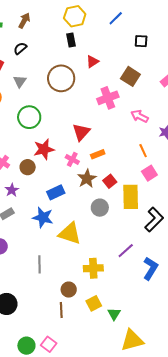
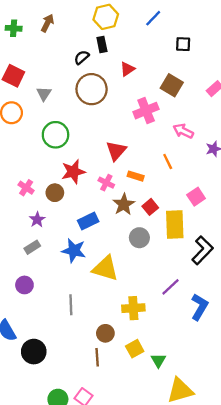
black semicircle: (20, 48) -> (82, 57), moved
orange line: (143, 151) -> (168, 162), moved
orange rectangle: (98, 154) -> (136, 176), turned 40

